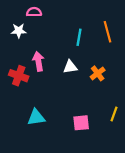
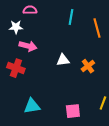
cyan line: (79, 37) -> (71, 17), moved
pink arrow: (38, 61) -> (28, 46), moved, turned 114

